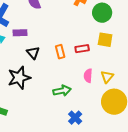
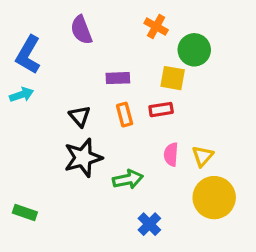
purple rectangle: (20, 33) -> (118, 78), moved
yellow square: (105, 40) -> (173, 78), moved
black star: (19, 78) -> (83, 158), moved

